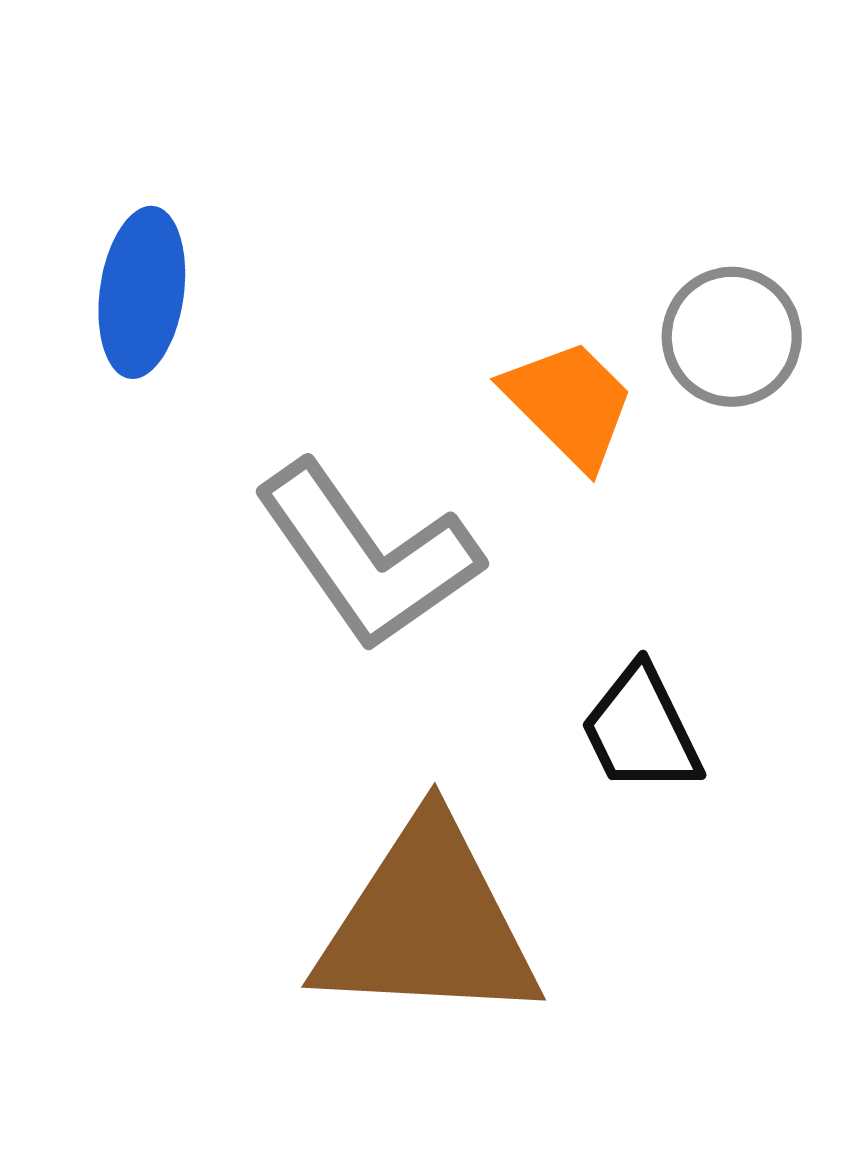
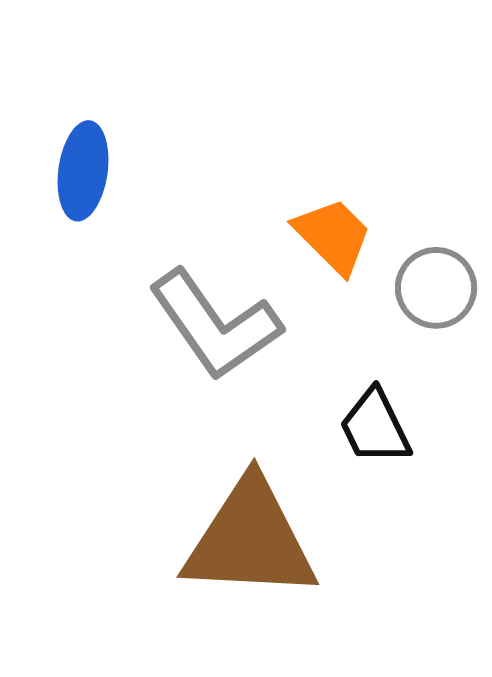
gray circle: (732, 337) -> (436, 288), moved

